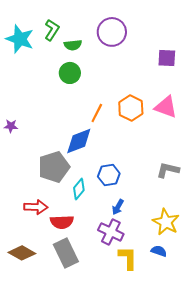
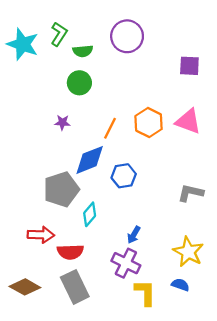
purple star: (11, 126) -> (62, 122), moved
blue hexagon: (109, 175) -> (124, 176), moved

